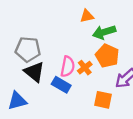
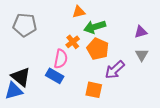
gray pentagon: (28, 49) -> (25, 25), moved
orange cross: (85, 68) -> (73, 42), moved
black triangle: (34, 72) -> (21, 77), moved

